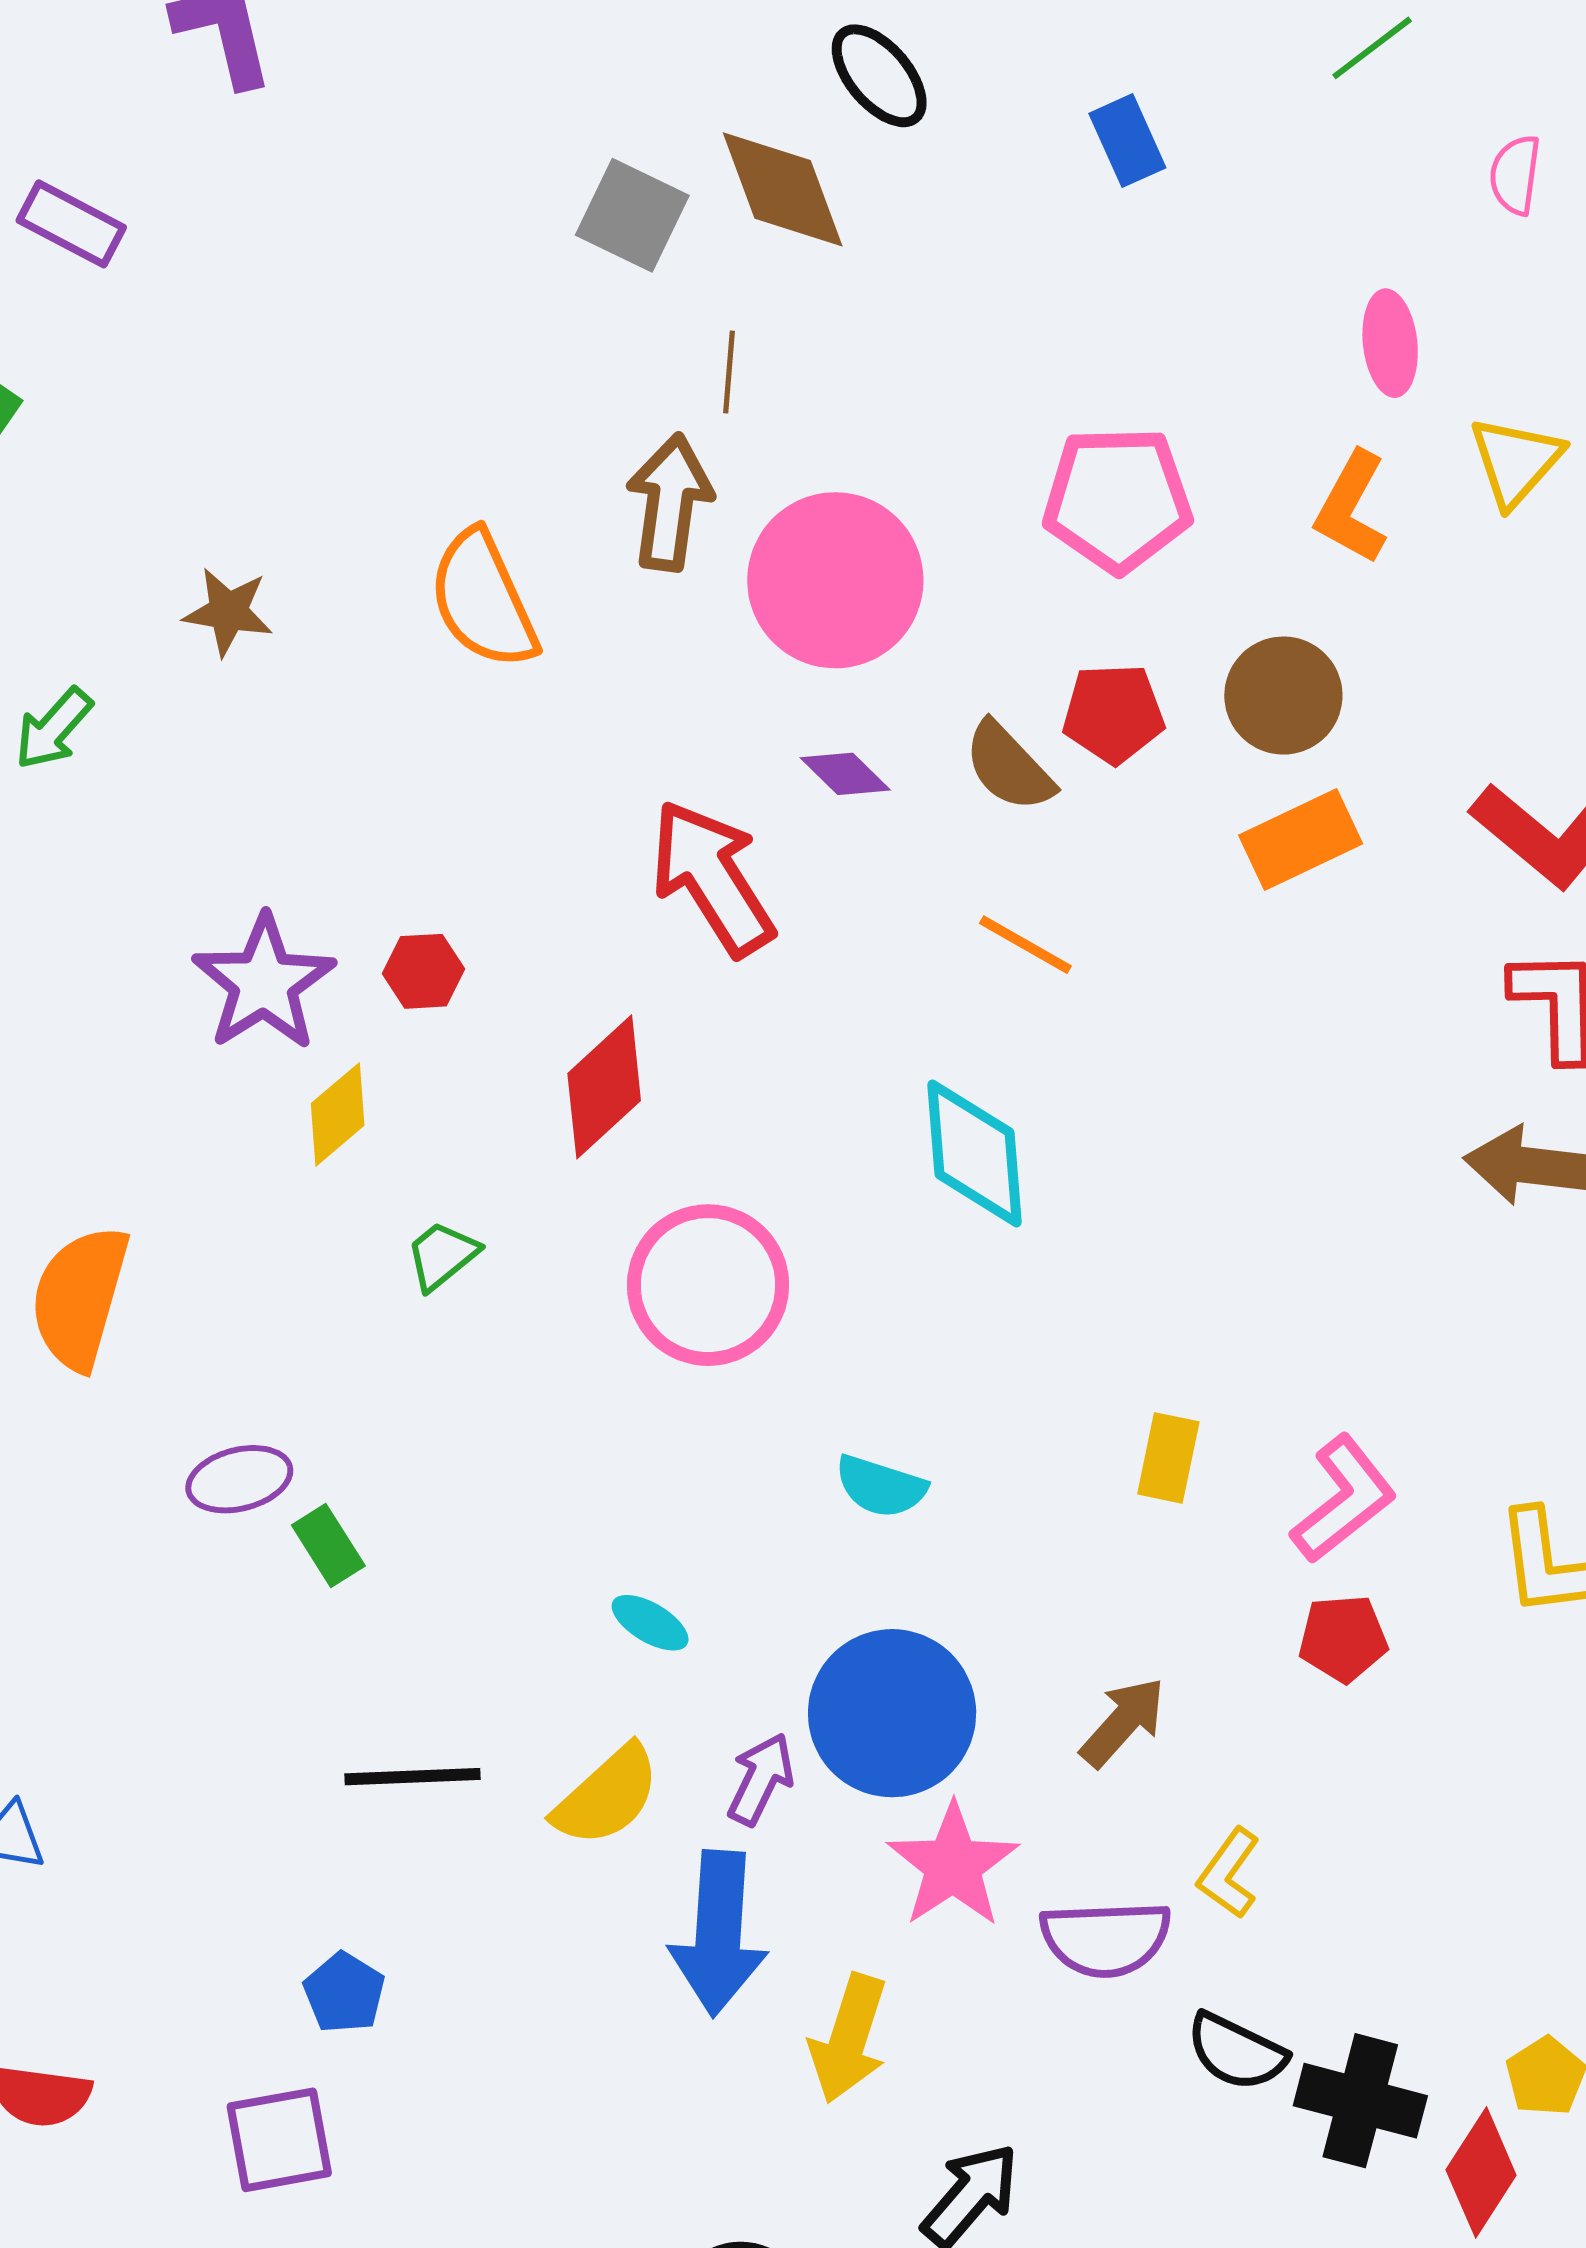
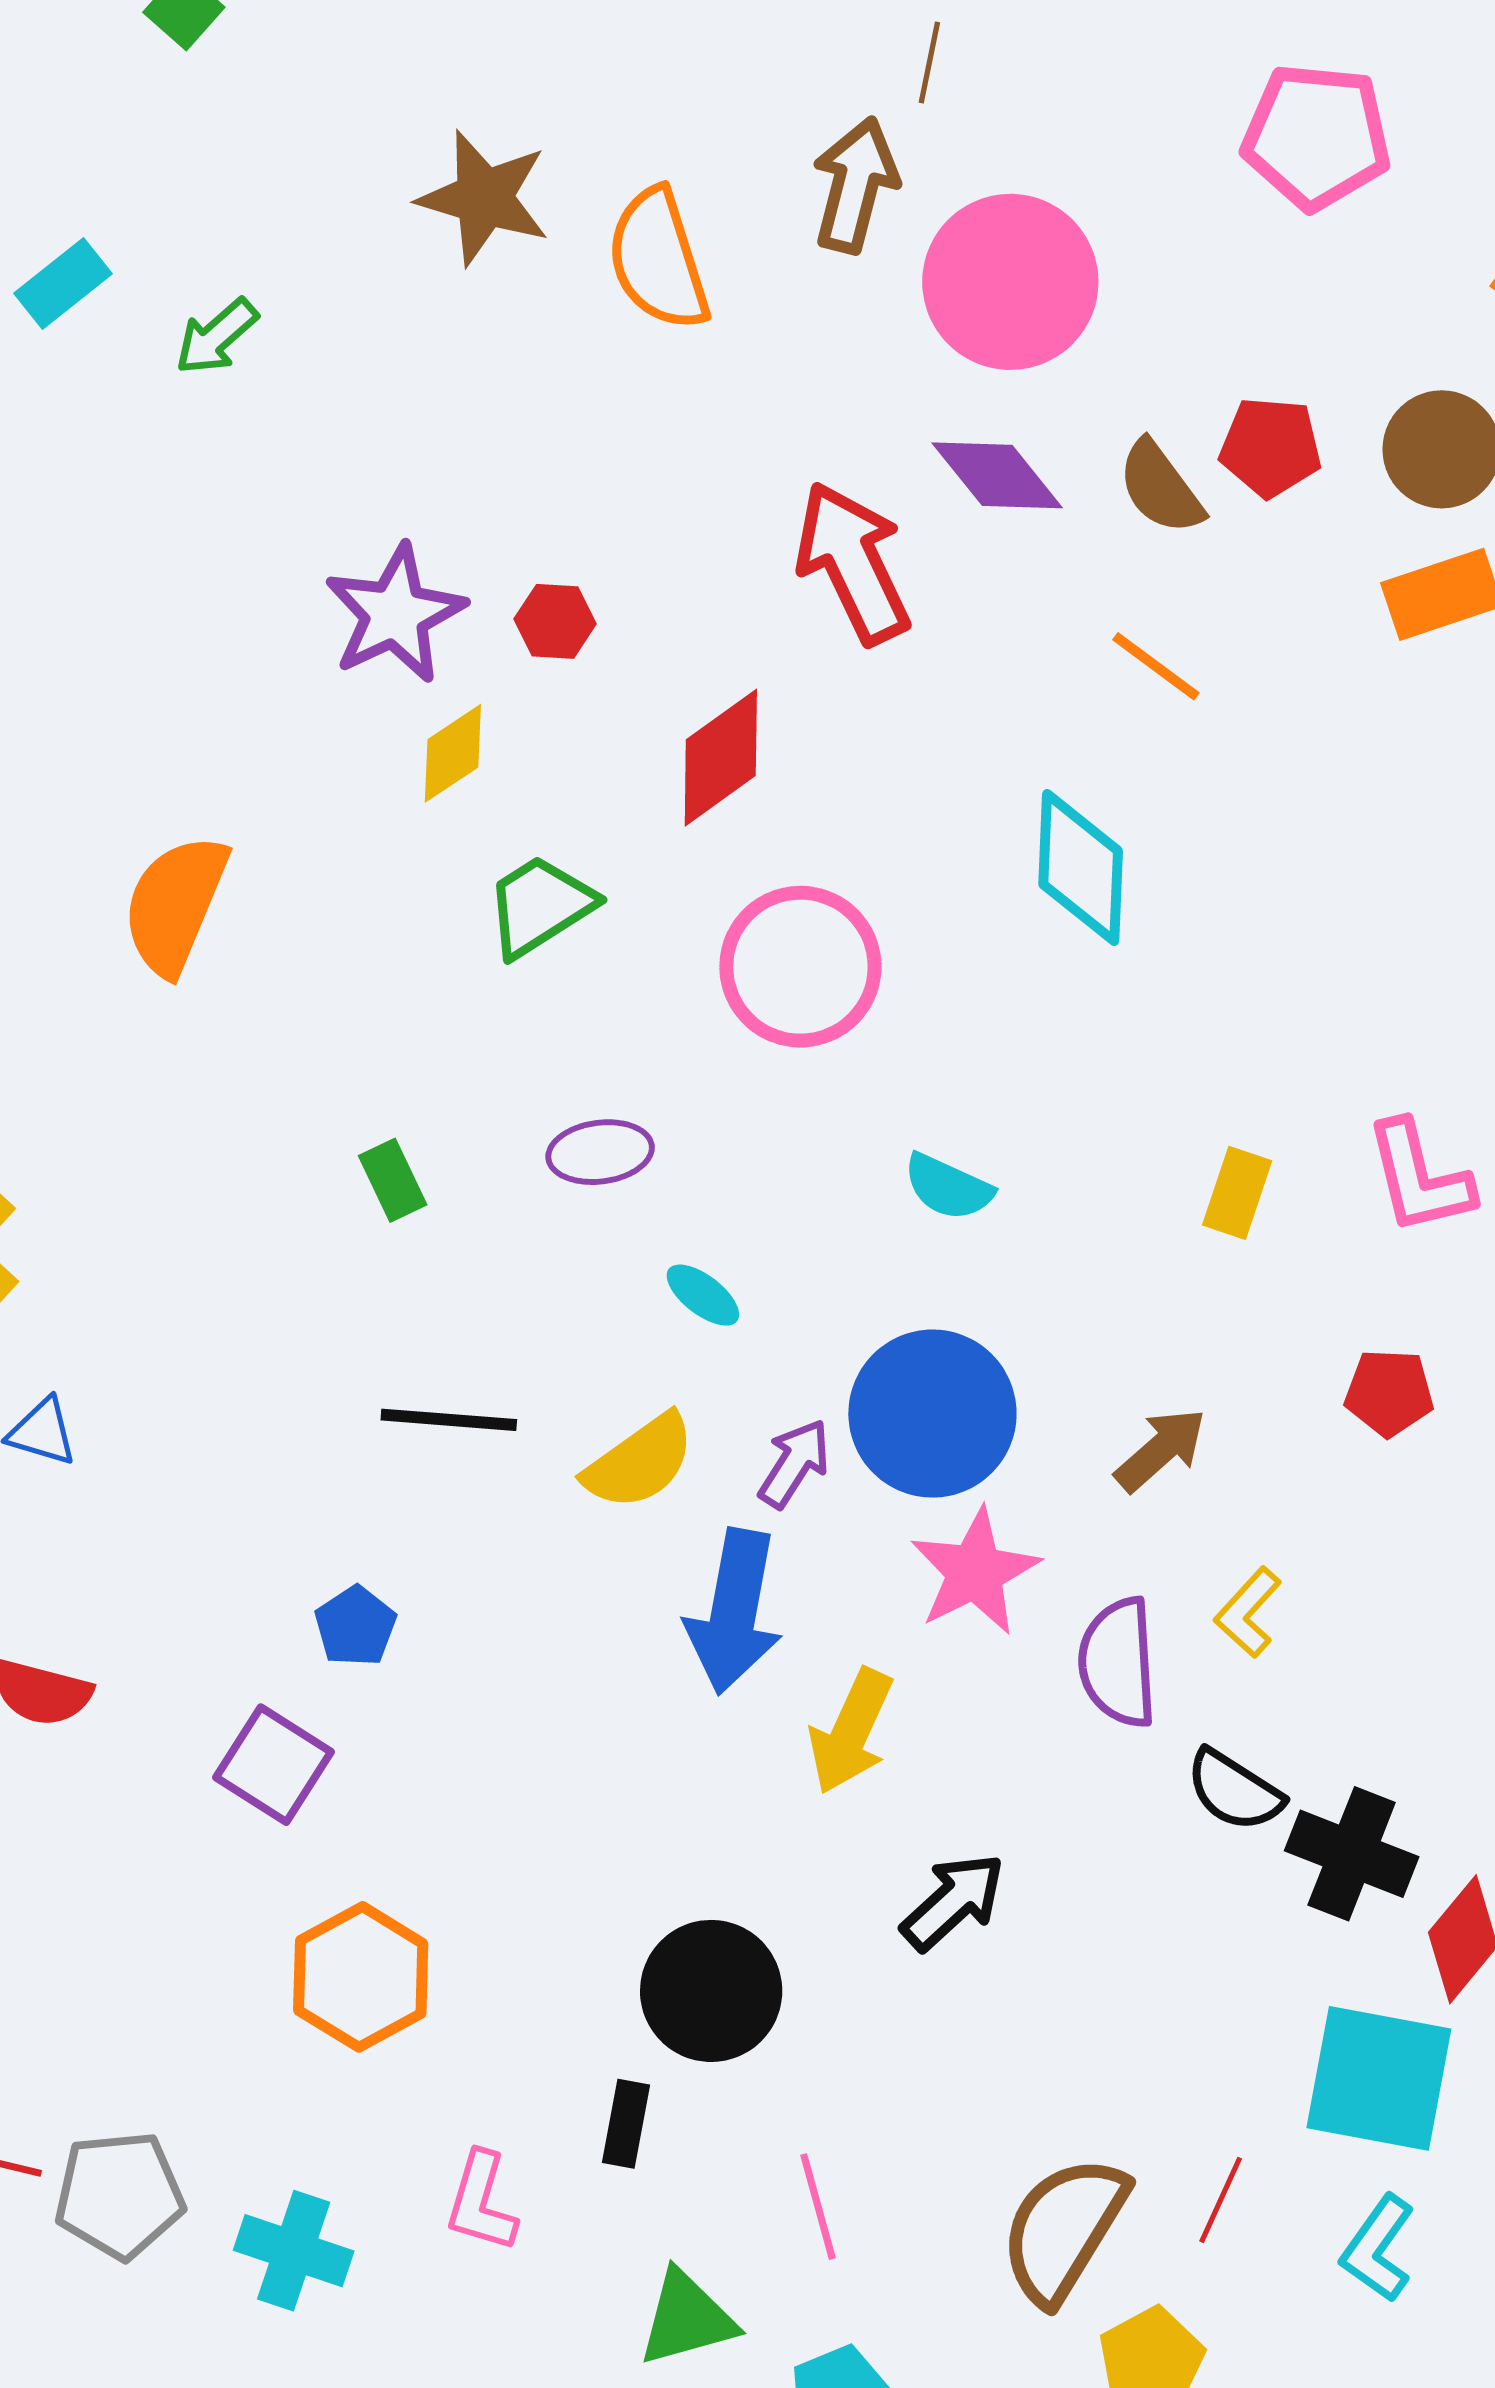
pink pentagon: (1117, 499) -> (1317, 136), moved
brown star: (228, 612) -> (484, 198), moved, size x1.5
purple diamond: (845, 774) -> (997, 475), size x1.5
green trapezoid: (442, 1256) -> (540, 906), size x1.5
purple ellipse: (239, 1479) -> (600, 1152), moved
pink L-shape: (1344, 1499) -> (1419, 1178), moved, turned 108
purple semicircle: (1106, 1939) -> (1118, 1663), turned 82
purple square: (279, 2140) -> (274, 1765), turned 36

